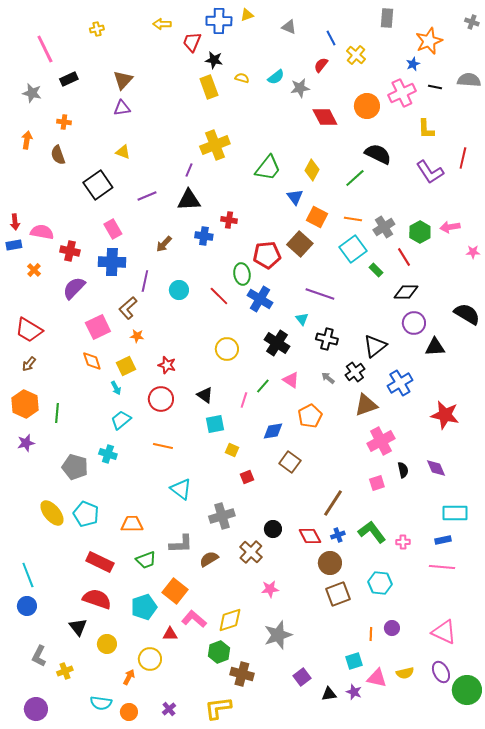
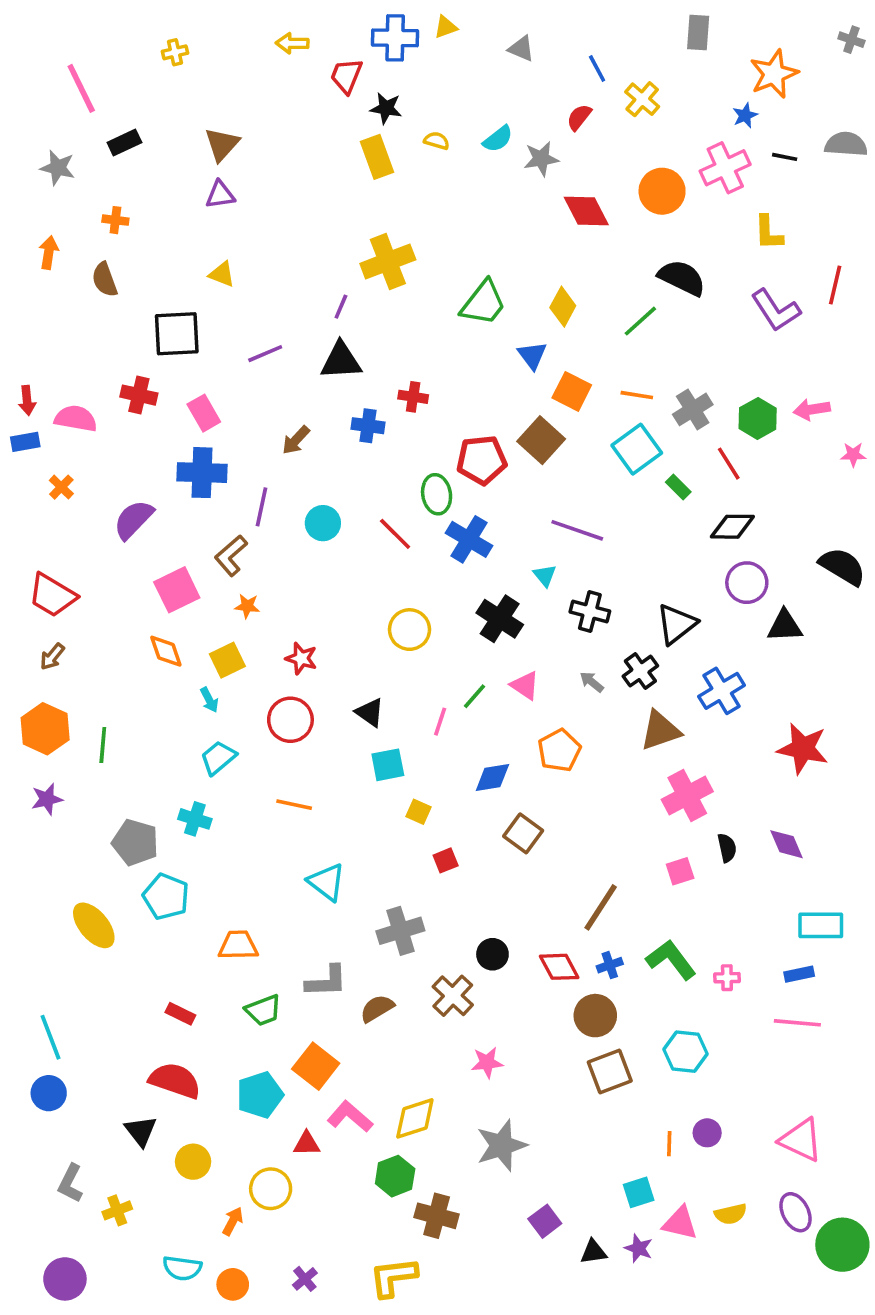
black square: (98, 185) -> (177, 334), turned 32
red cross: (70, 251) -> (139, 395), moved
cyan pentagon: (86, 514) -> (166, 897), moved
red rectangle: (100, 562) -> (180, 1014), size x0.6

